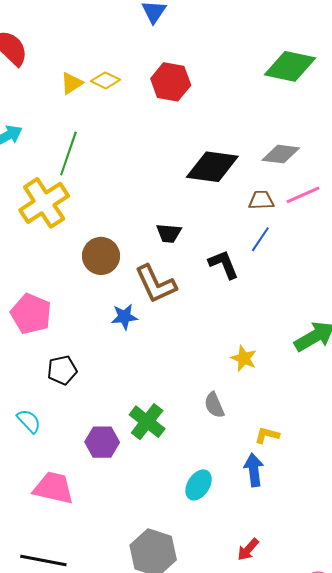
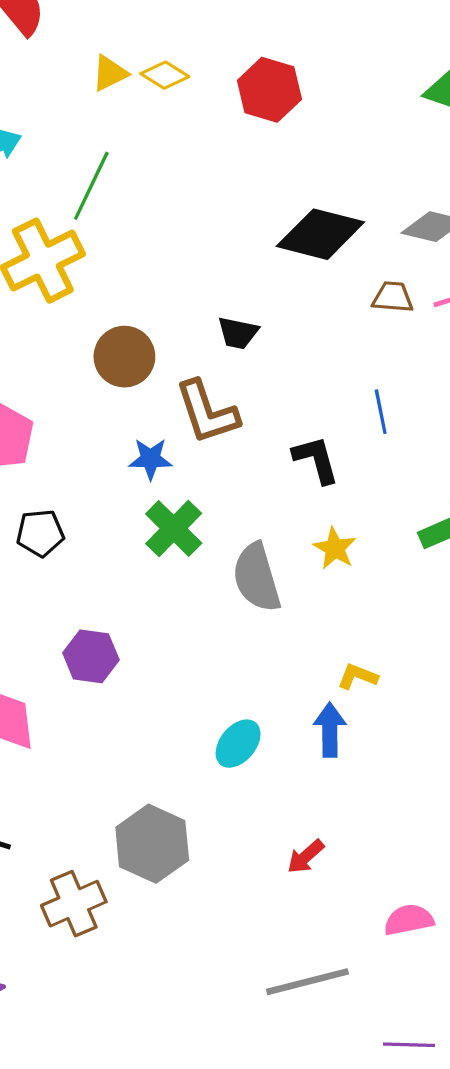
blue line: (260, 239) -> (381, 412), moved, turned -52
black L-shape: (224, 264) -> (316, 460), moved
gray semicircle: (214, 405) -> (257, 578), moved, size x1.6
green cross: (147, 422) -> (174, 528), moved

